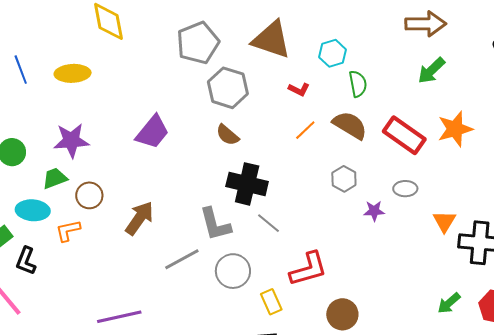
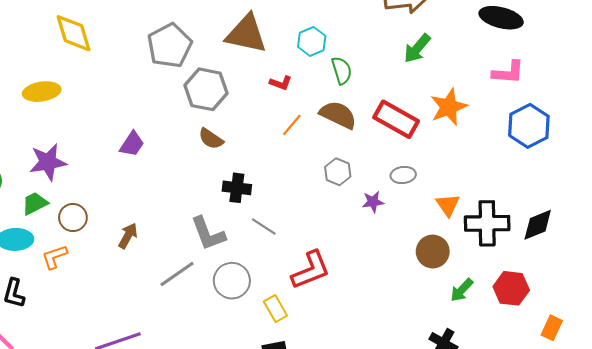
purple trapezoid: (152, 132) -> (132, 144), size x0.7
black cross: (247, 184) -> (237, 188), size x0.7
brown arrow: (139, 218) -> (128, 236), size x0.7
brown circle: (342, 314) -> (433, 252), moved

